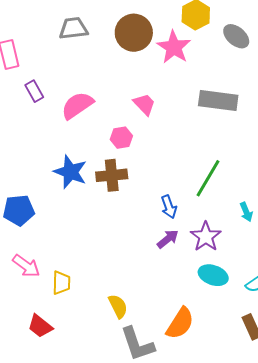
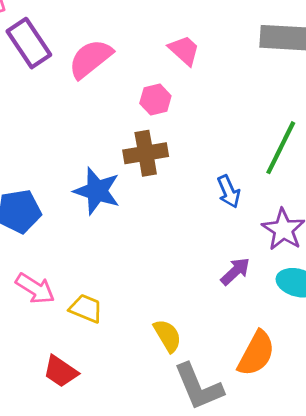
purple rectangle: (34, 91) -> (29, 43), size x1.6
blue star: (70, 172) -> (97, 191), moved
purple arrow: (168, 239) -> (235, 271), moved
yellow trapezoid: (61, 283) -> (86, 309), turned -65

